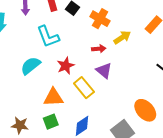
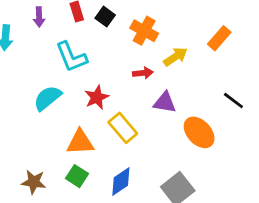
purple triangle: (104, 71) -> (165, 102), moved, turned -30
orange ellipse: (145, 110) -> (199, 132), moved
green square: (51, 122) -> (77, 176), turned -35

